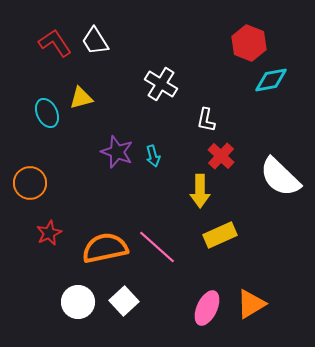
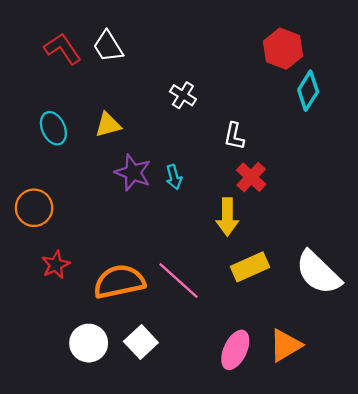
cyan diamond: (271, 80) -> (308, 91), turned -48
white cross: (161, 84) -> (183, 95), size x0.7
yellow triangle: (81, 98) -> (108, 125), moved
white semicircle: (280, 177) -> (318, 273), moved

